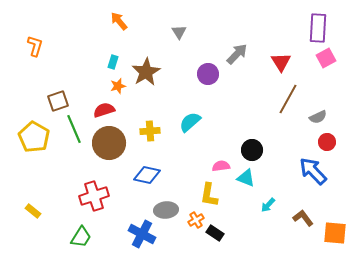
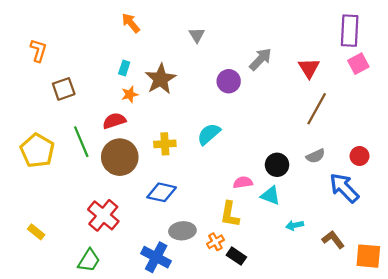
brown square: (58, 101) -> (64, 89), moved
gray semicircle: (318, 117) -> (316, 156), moved
red cross: (94, 196) -> (103, 215), turned -32
cyan arrow: (268, 205) -> (295, 225), turned 35

